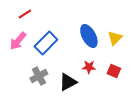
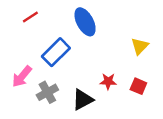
blue ellipse: (89, 36) -> (85, 22), moved
pink arrow: (18, 41) -> (22, 77), moved

